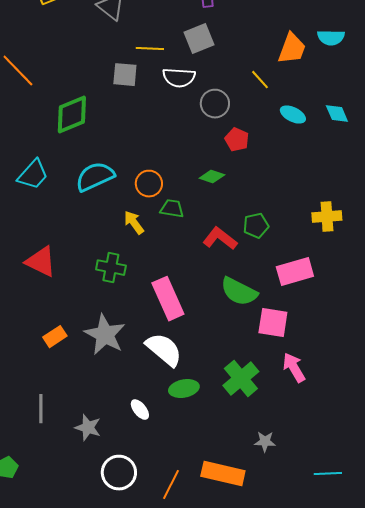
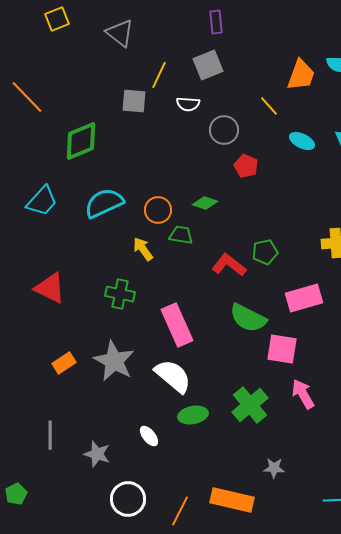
yellow line: (150, 49) -> (159, 75), turned -68
white semicircle: (179, 78) -> (188, 104), size x0.7
green diamond: (212, 177) -> (205, 203), moved

